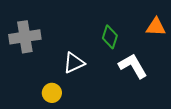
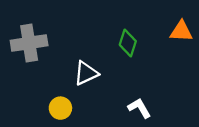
white L-shape: (133, 66) -> (139, 108), moved, size x0.7

